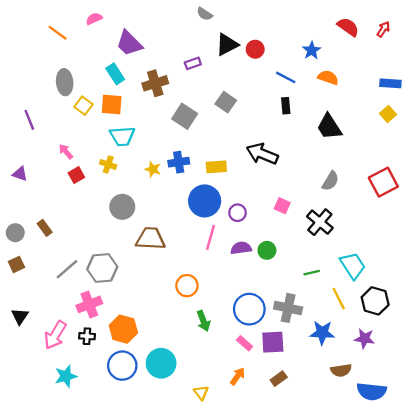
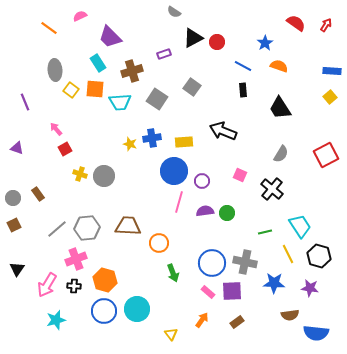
cyan trapezoid: (122, 136) -> (120, 102), moved
yellow cross: (108, 164) -> (80, 174), moved
brown trapezoid: (150, 239) -> (128, 226), moved

